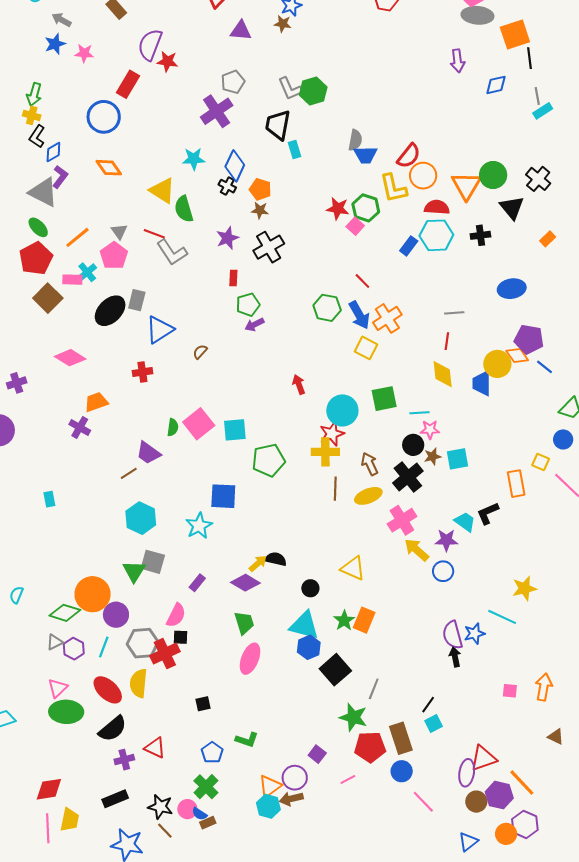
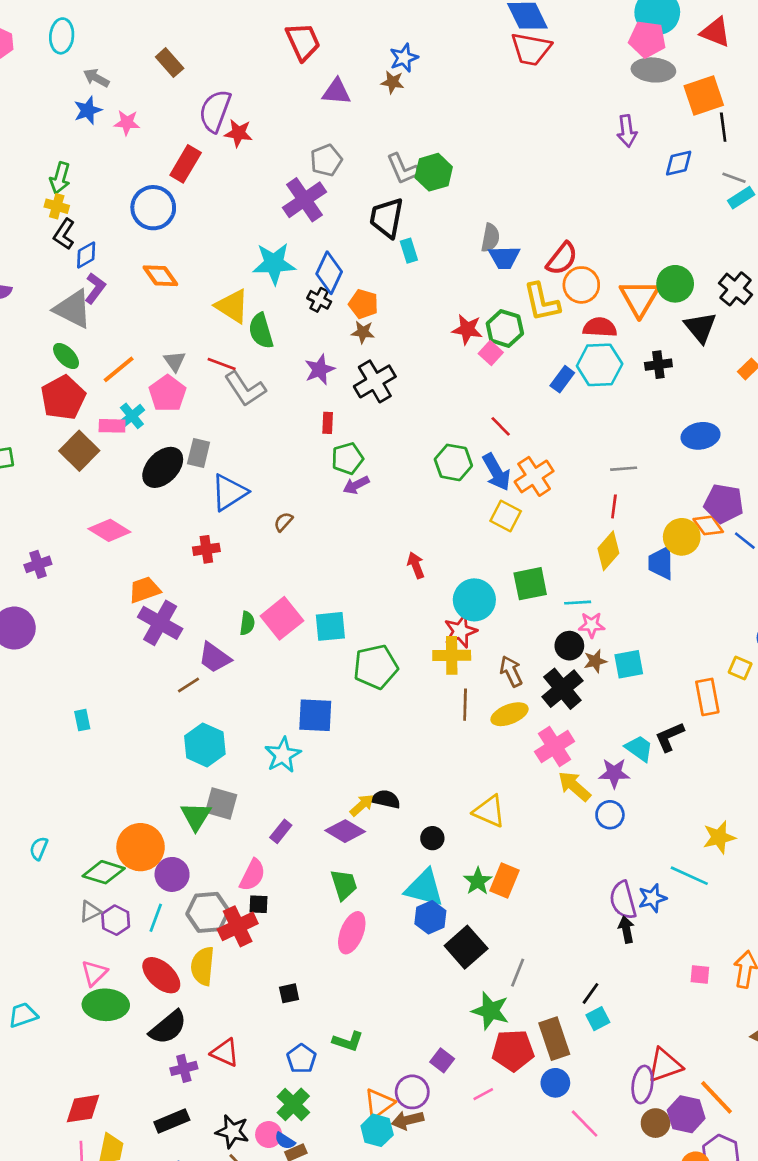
gray line: (537, 96) -> (734, 178), turned -60
cyan star: (194, 159) -> (274, 263), size x1.4
yellow diamond: (443, 374) -> (608, 551), turned 48
purple cross: (80, 427) -> (160, 623), moved, size x1.5

